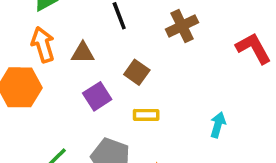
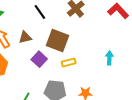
brown square: (137, 72) -> (58, 40), size x1.6

